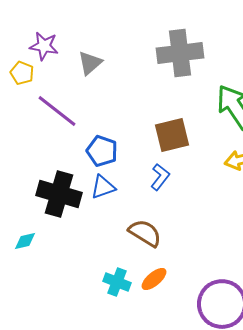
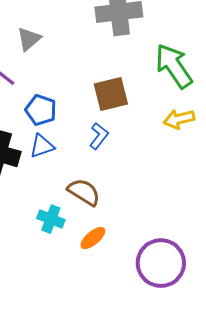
gray triangle: (90, 63) -> (29, 39), moved
cyan cross: (117, 282) -> (51, 219), moved

